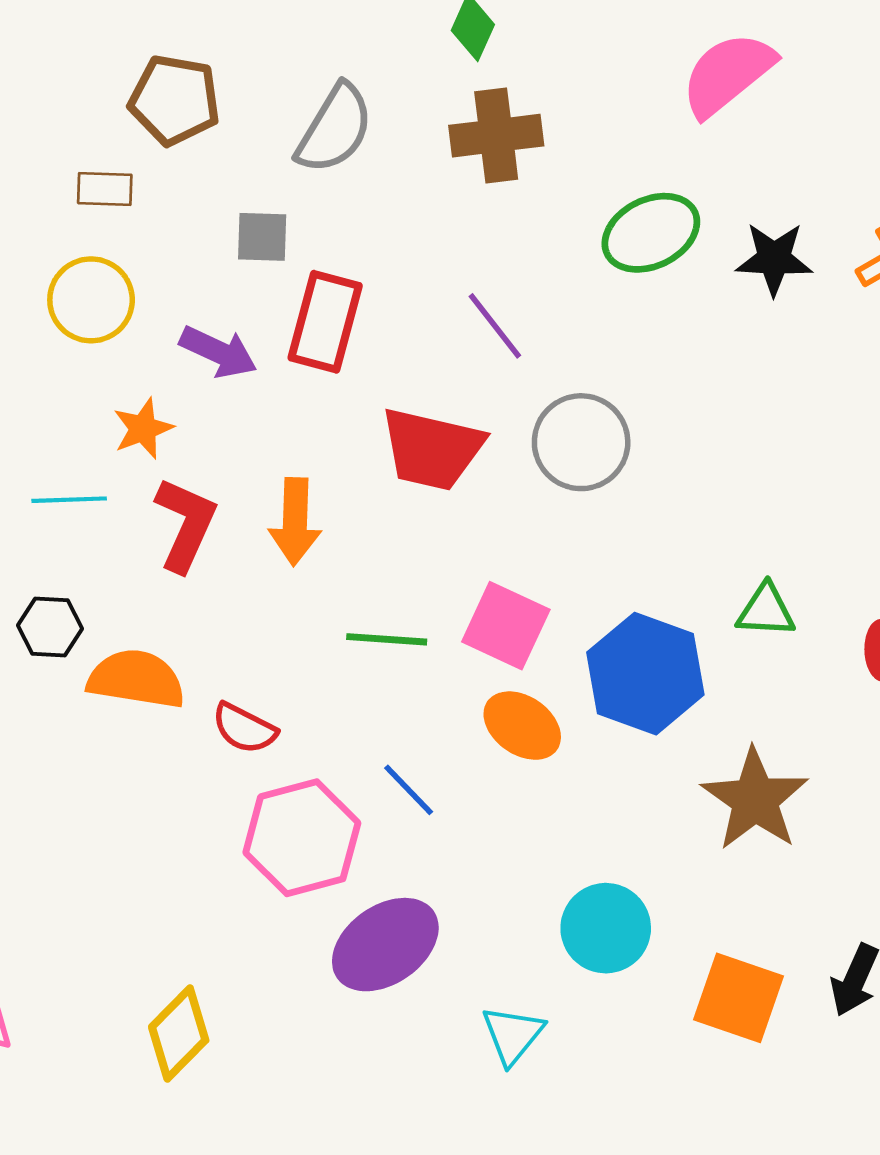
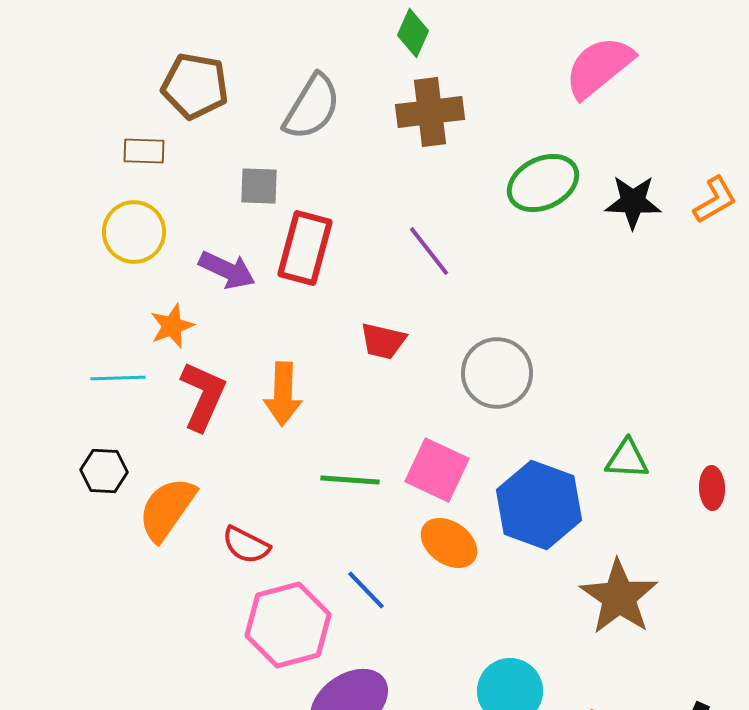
gray circle: (581, 442) -> (497, 373), moved
red trapezoid: (432, 449) -> (383, 341), size x0.6
orange semicircle: (136, 679) -> (167, 509), turned -64

